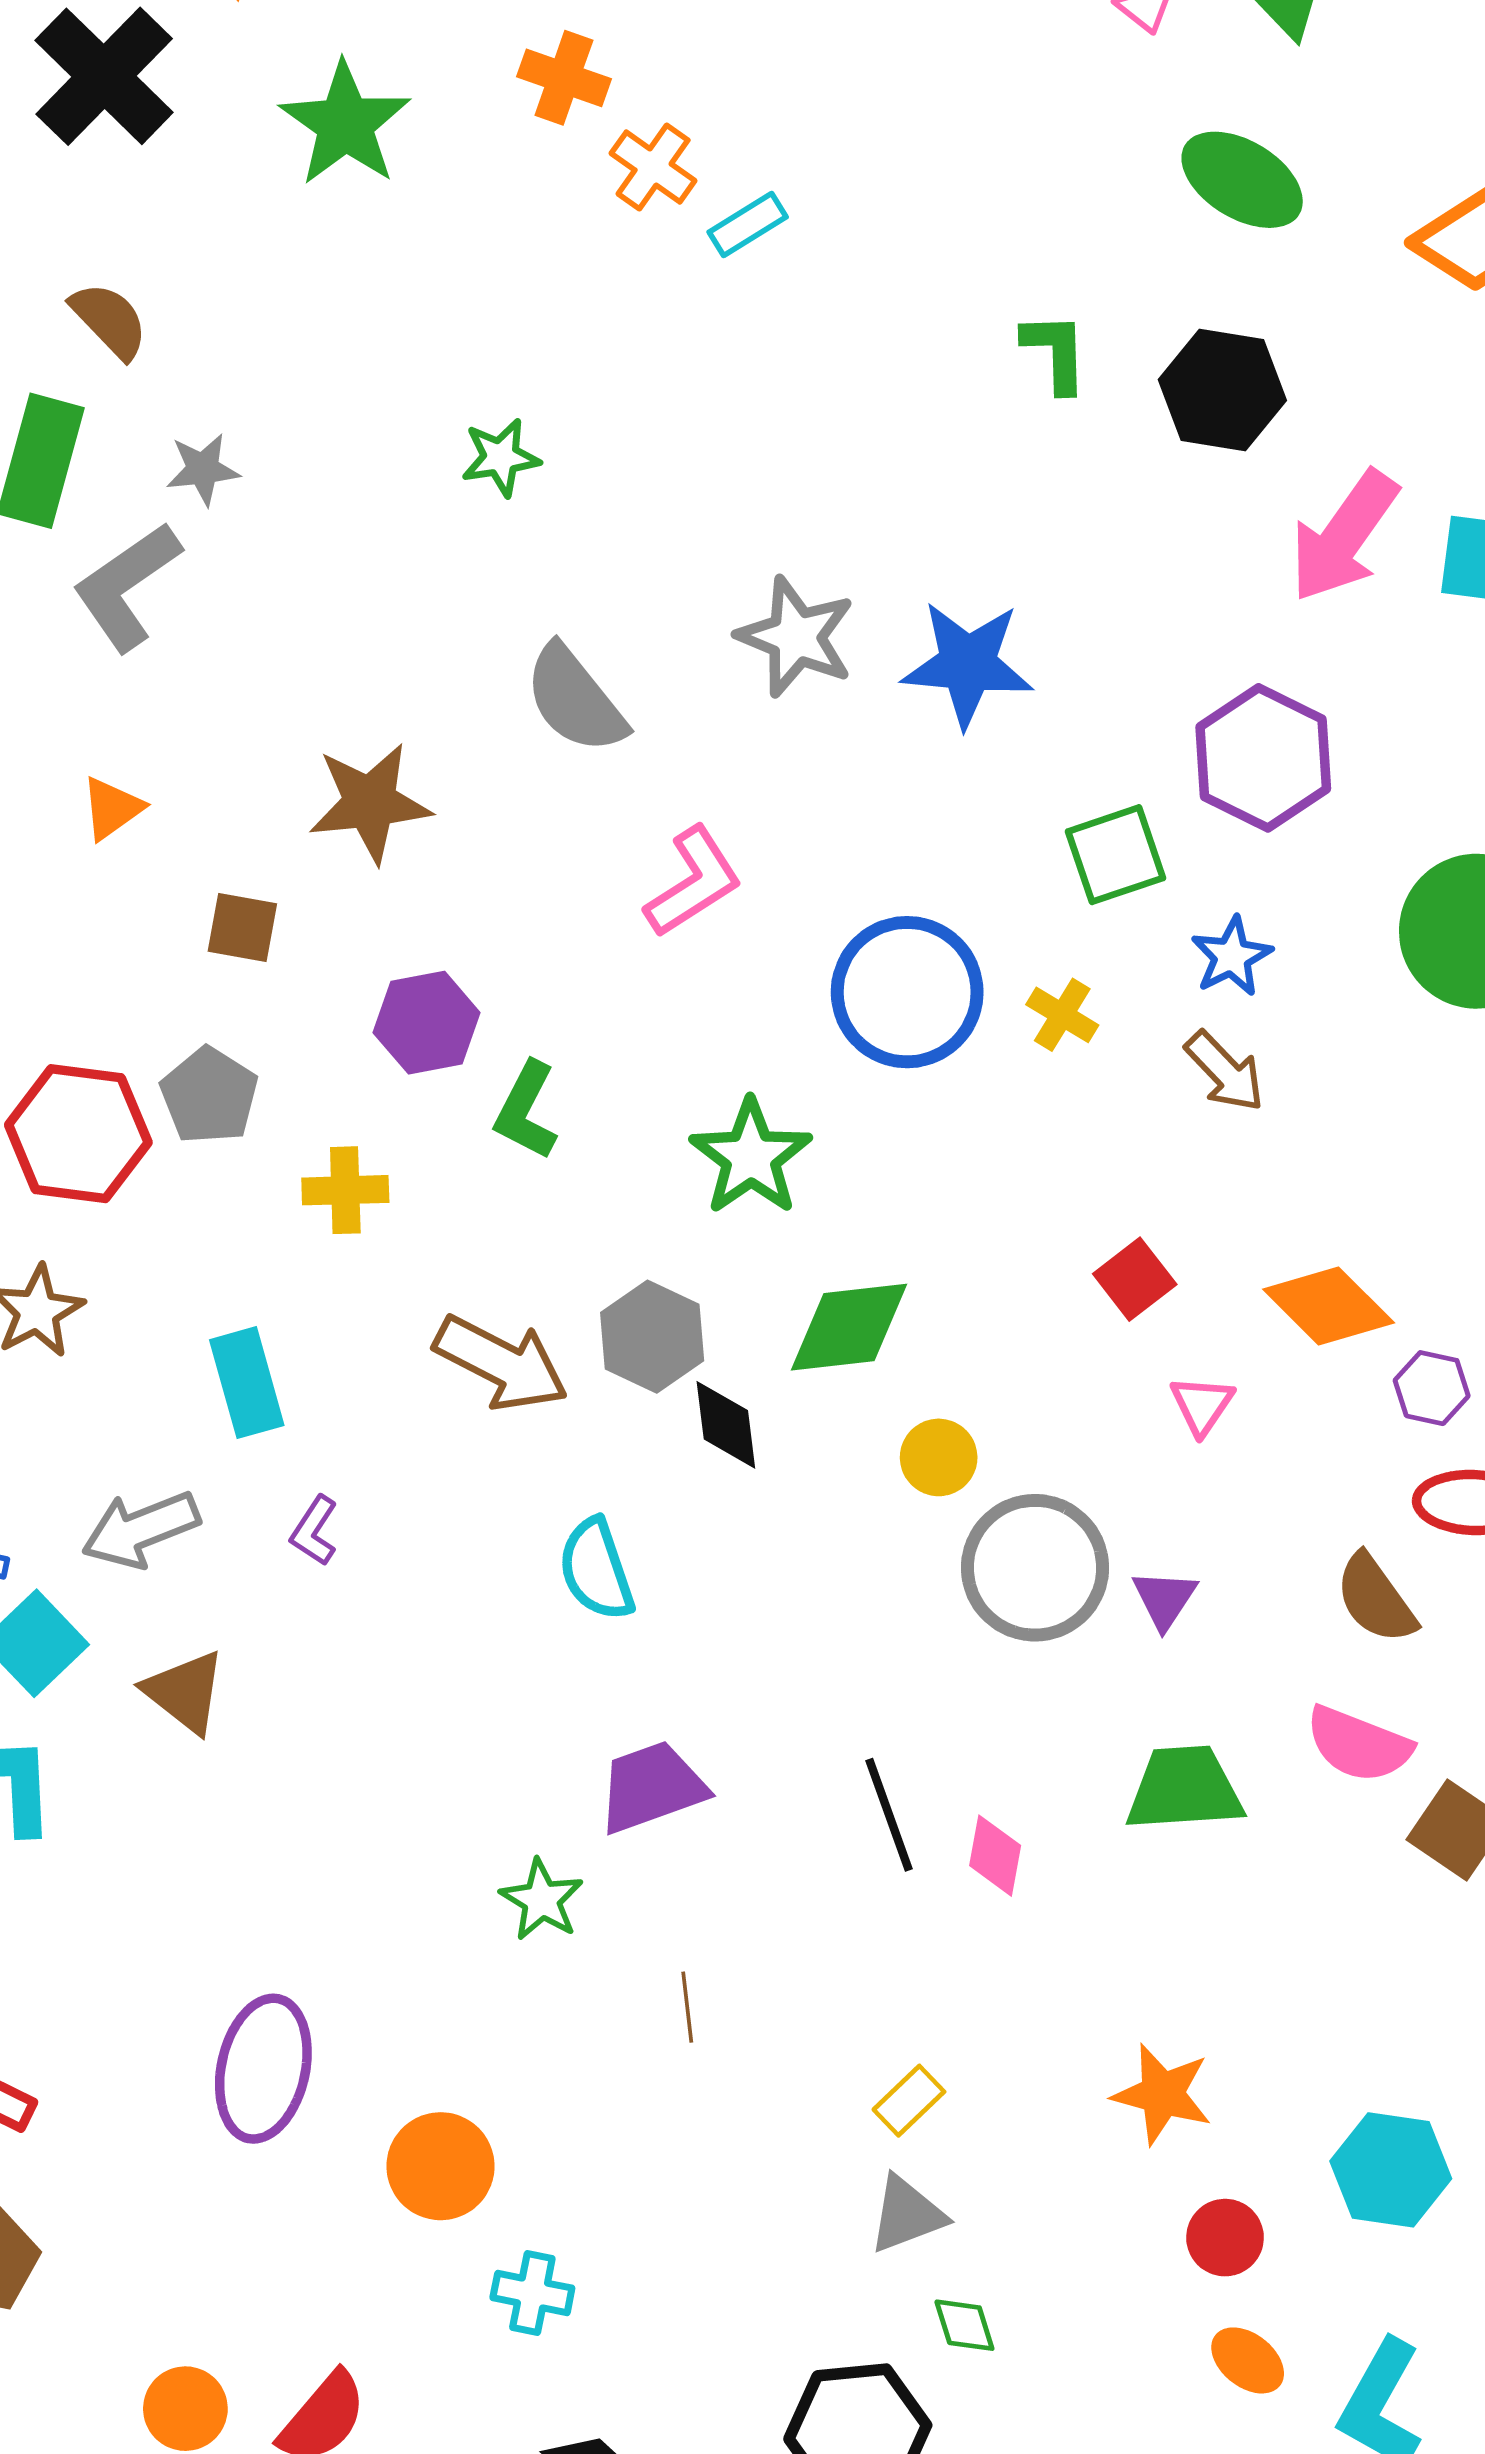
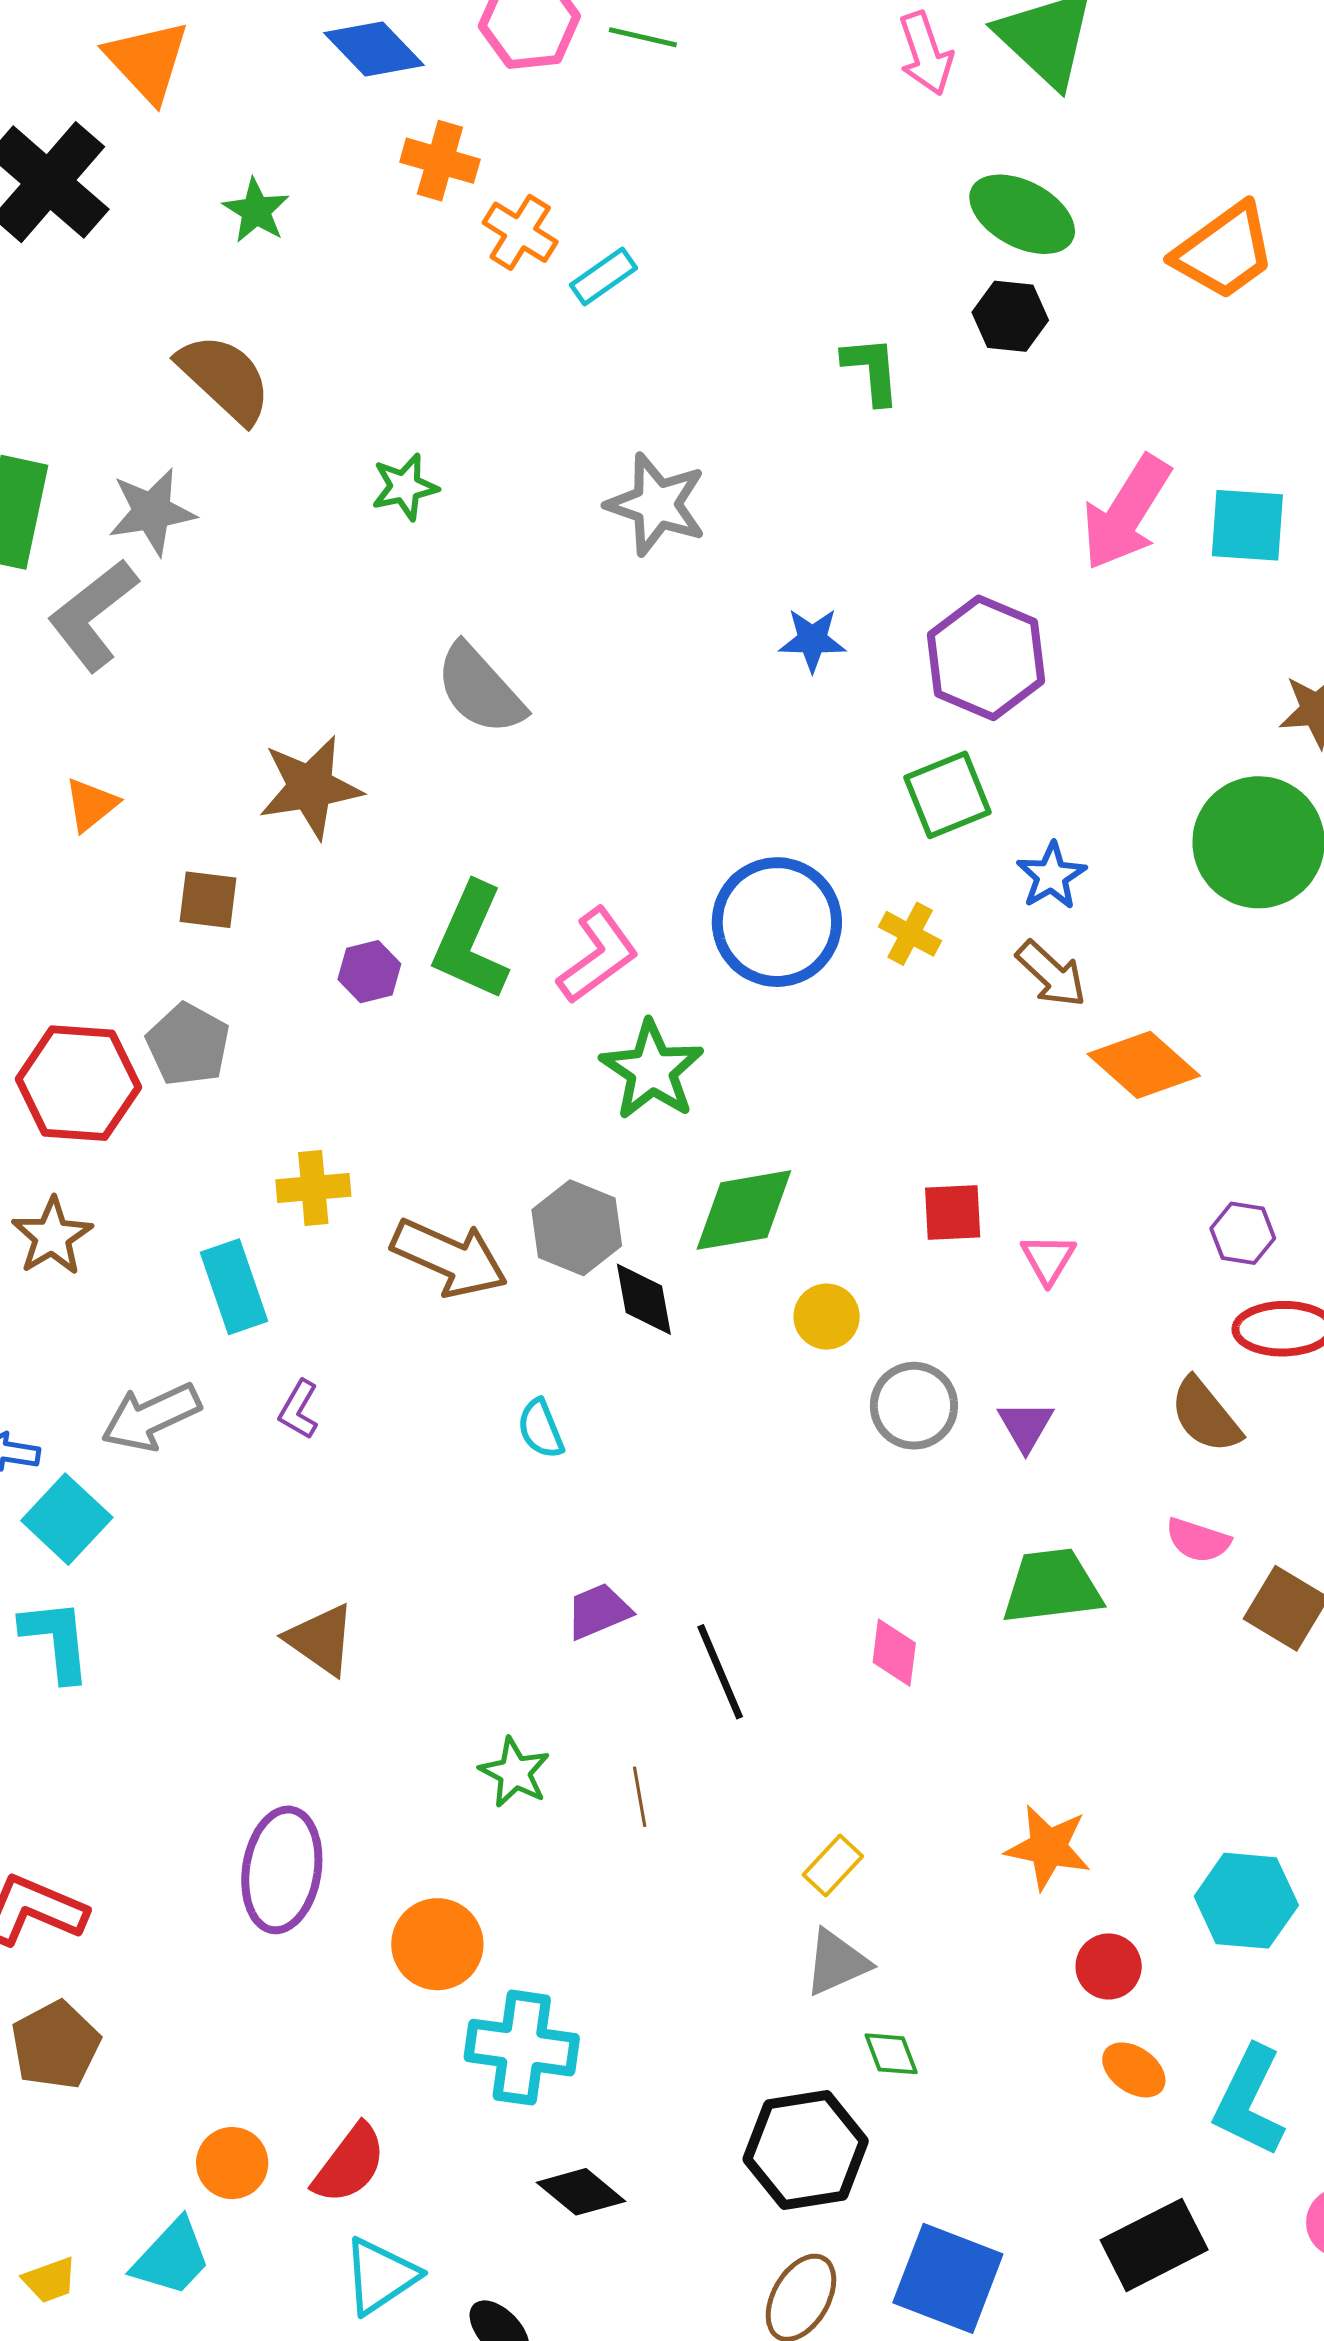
green star: (345, 124) -> (256, 211), size x0.6
brown semicircle: (109, 320) -> (225, 378), moved, size x1.4
black hexagon: (1222, 390) -> (1010, 316), moved, size x0.7
gray star: (203, 469) -> (152, 512), size x1.4
gray star: (796, 637) -> (656, 504), moved
blue star: (968, 664) -> (812, 640), size x0.6
purple hexagon: (1263, 758) -> (986, 658), moved
pink L-shape: (693, 882) -> (598, 956), moved
purple hexagon: (427, 1023) -> (369, 972), size x0.7
green L-shape: (526, 1111) -> (471, 941), moved, size x1.4
yellow cross: (345, 1190) -> (313, 1188), moved
red square: (1135, 1279) -> (953, 1213), moved, turned 38
orange diamond: (1329, 1306) -> (1144, 1065), moved
gray circle: (1035, 1568) -> (914, 1406), size x0.7
cyan semicircle: (596, 1570) -> (541, 1429), size x0.7
brown triangle: (185, 1692) -> (321, 1640), moved
pink semicircle: (1359, 1744) -> (1198, 1540), size x0.7
purple trapezoid: (652, 1787) -> (599, 1611), size x0.7
black line: (889, 1815) -> (720, 1672), moved
green star: (542, 1900) -> (515, 1772), moved
cyan cross: (532, 2293) -> (522, 2048), size x1.6

